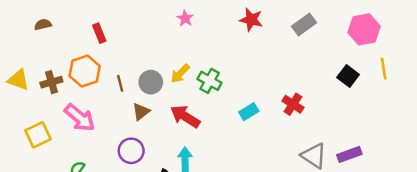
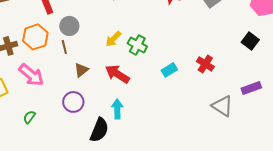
gray circle: (151, 82) -> (69, 26), moved
purple rectangle: (349, 154) -> (251, 88), moved

